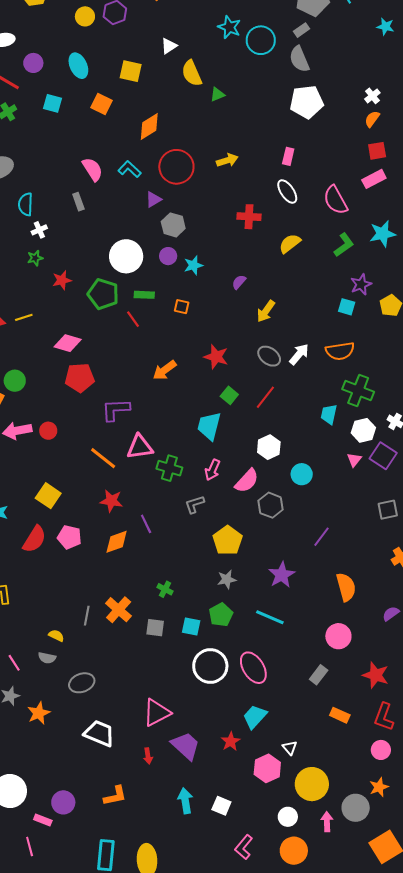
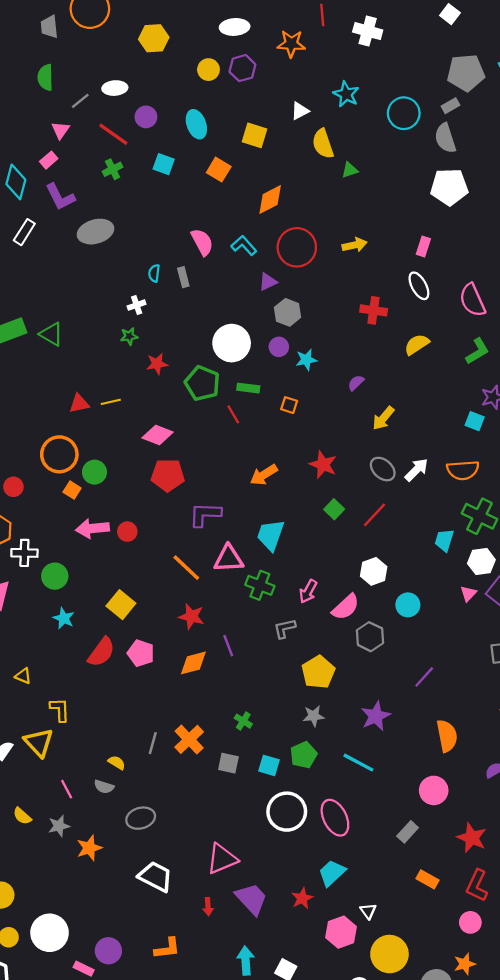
cyan star: (229, 27) -> (346, 94), moved
cyan semicircle: (26, 204) -> (154, 273), moved, size x0.7
cyan trapezoid: (209, 426) -> (271, 535), moved

